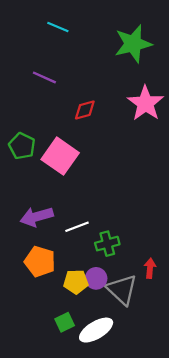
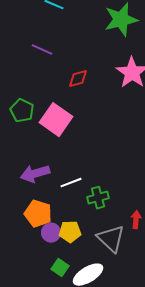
purple circle: (96, 278) -> (51, 233), moved
green square: (65, 322) -> (60, 268), turned -30

